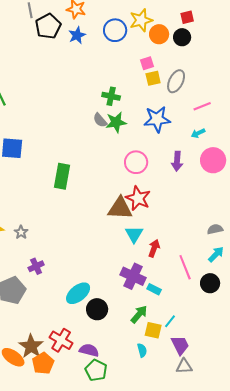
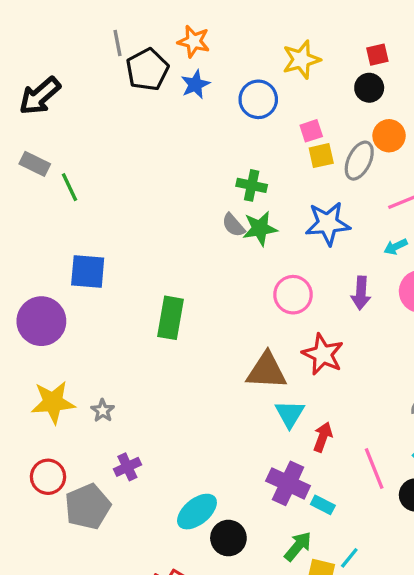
blue circle: (115, 30) -> (258, 99), moved
orange circle: (159, 34) -> (389, 136), moved
red star: (138, 198) -> (323, 354), moved

